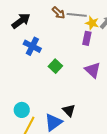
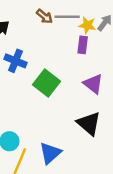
green square: (55, 66) -> (46, 83), size x1.5
black triangle: (69, 110) -> (89, 123), moved, size x1.5

